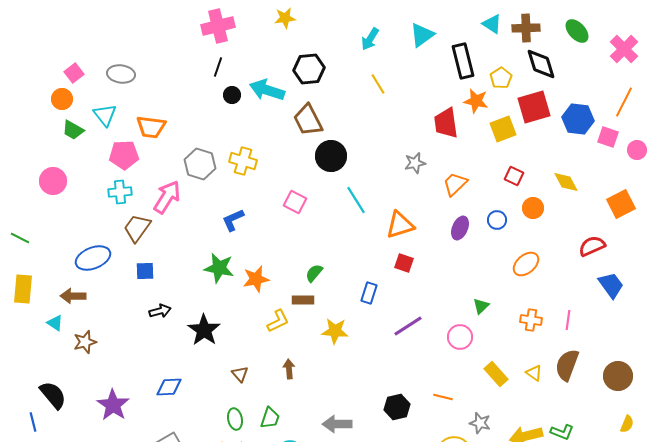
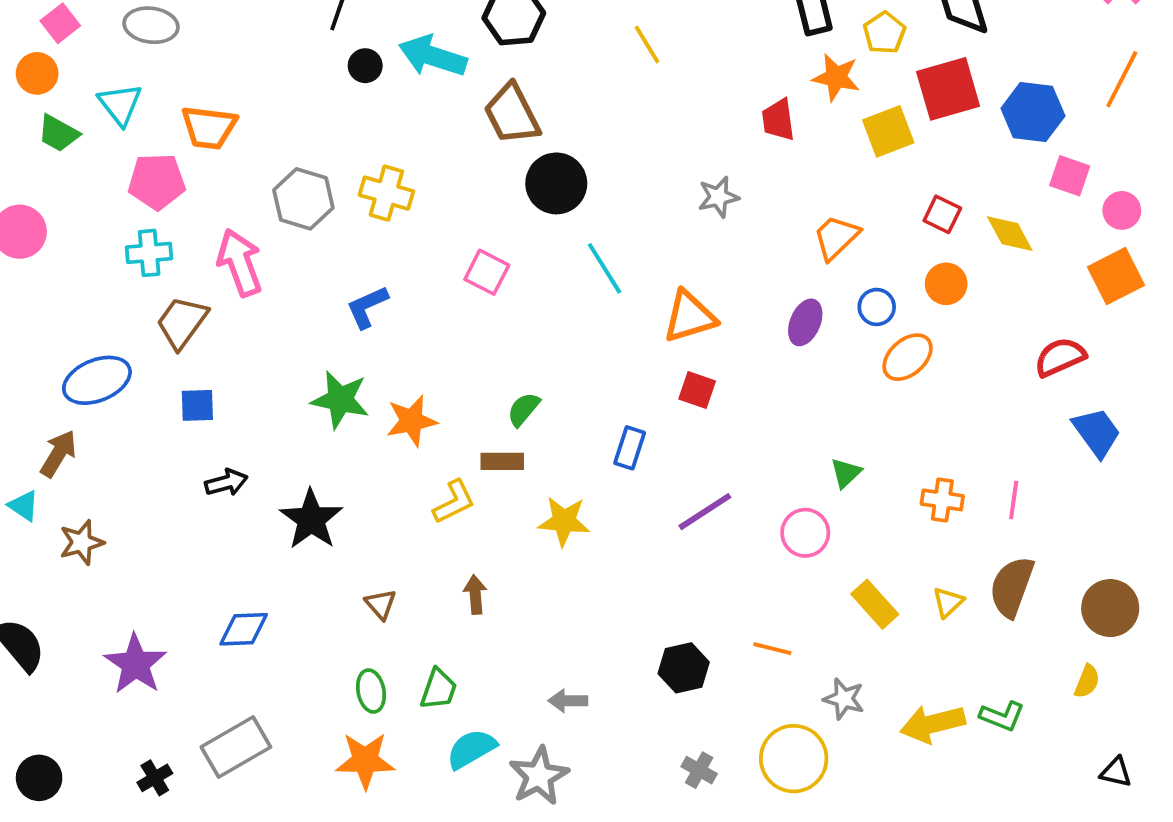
red trapezoid: (446, 123) -> (778, 120), size x0.7
pink square: (608, 137) -> (1070, 176), moved
pink circle: (637, 150) -> (1122, 210), moved
red square: (514, 176) -> (942, 214), moved
orange trapezoid: (455, 184) -> (836, 237), moved
pink arrow: (167, 197) -> (240, 263), turned -52
orange ellipse: (526, 264) -> (908, 357), moved
brown arrow: (73, 296) -> (58, 454), turned 120
yellow triangle: (534, 373) -> (948, 602), turned 42
gray arrow: (337, 424) -> (568, 701), size x0.7
yellow semicircle: (627, 424) -> (1087, 681), moved

